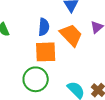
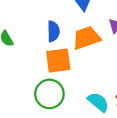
orange trapezoid: (71, 35) -> (86, 38), turned -60

